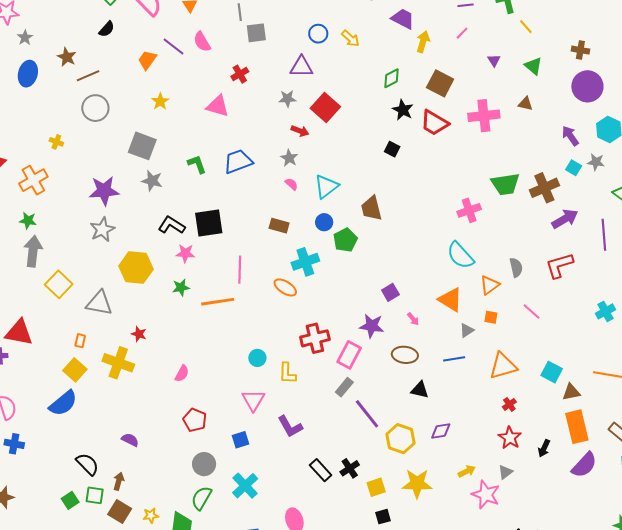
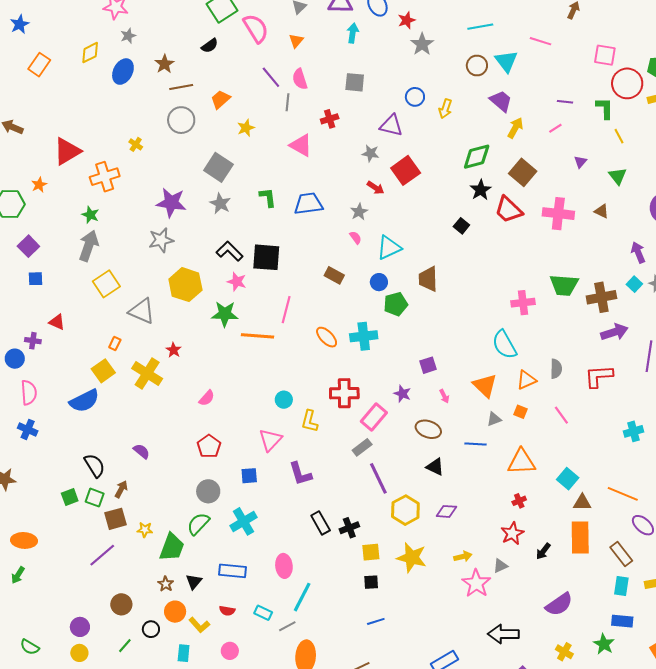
gray line: (240, 12) -> (287, 102), moved
yellow arrow: (350, 38) -> (445, 109), turned 54
orange trapezoid: (147, 60) -> (220, 99), moved
green diamond: (392, 78) -> (477, 157), size x1.4
cyan cross: (305, 262) -> (364, 336), moved
green star: (181, 287) -> (225, 314), size x1.5
purple star: (372, 326) -> (402, 394), size x0.7
red triangle: (19, 333) -> (57, 322), size x0.6
purple semicircle: (584, 465) -> (559, 604), moved
brown square: (120, 512) -> (115, 519), turned 30

